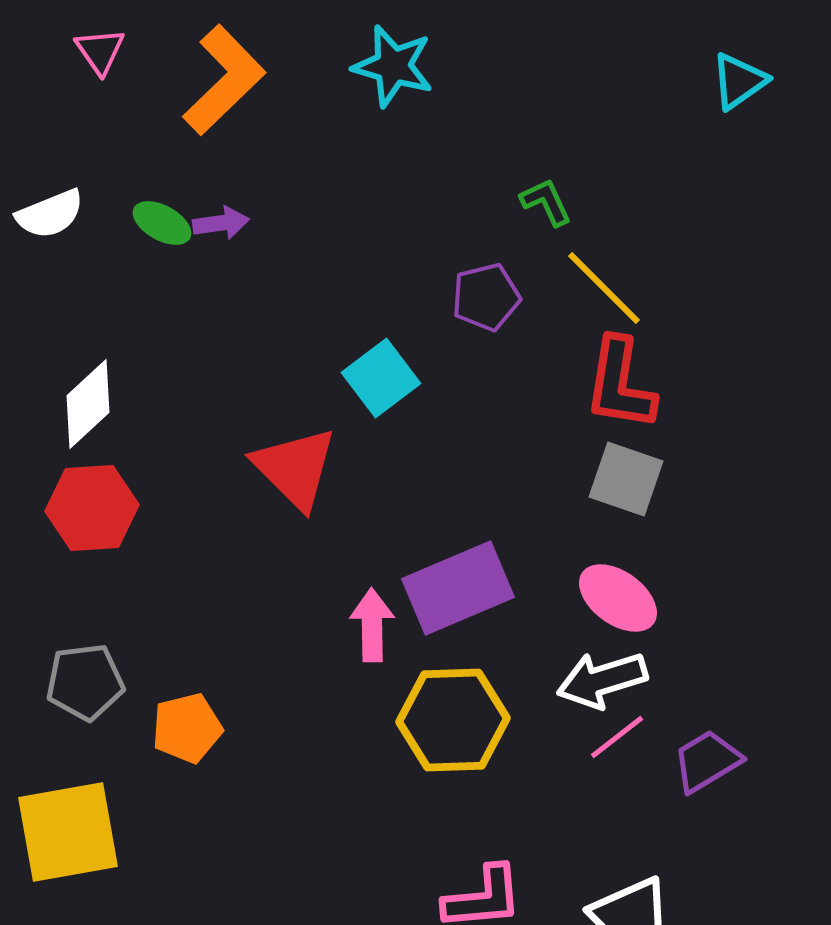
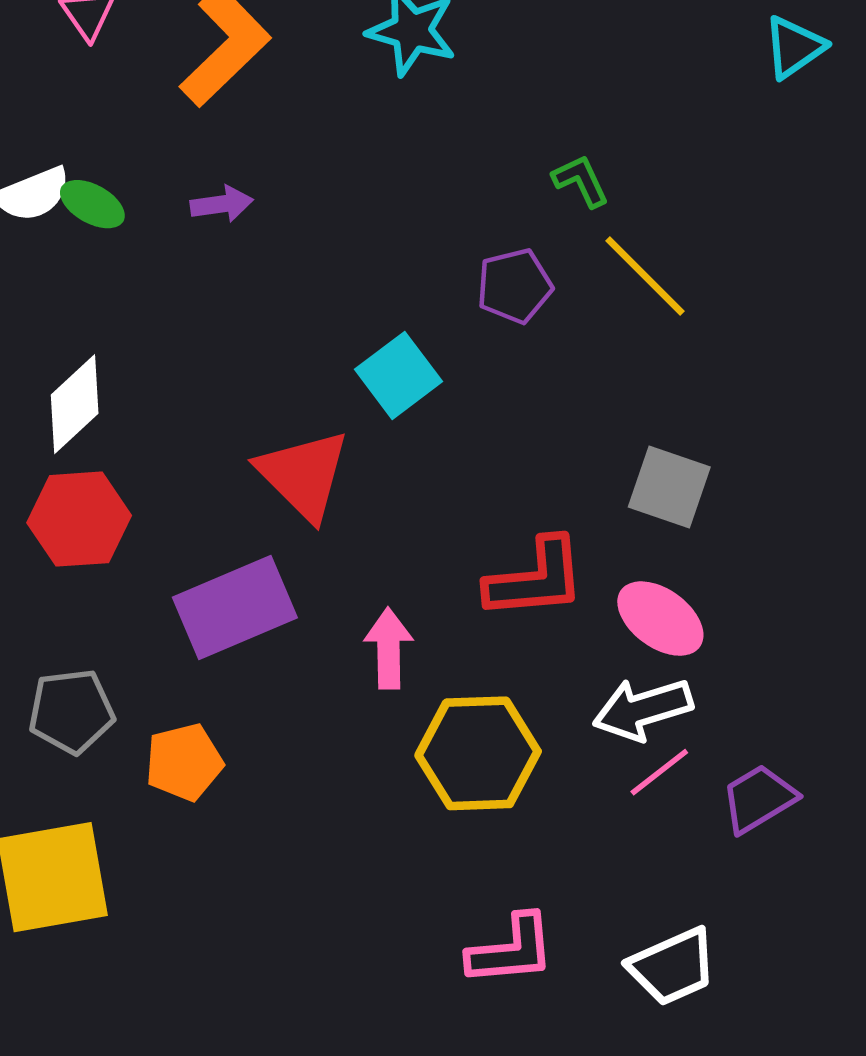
green ellipse: (162, 223) -> (92, 204), moved
red L-shape: (620, 384) -> (536, 579), moved, turned -104
purple rectangle: (458, 588) -> (235, 607), moved

